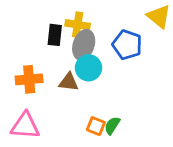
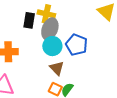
blue pentagon: (127, 45) -> (76, 45), moved
brown triangle: (69, 82) -> (57, 68), moved, turned 35

